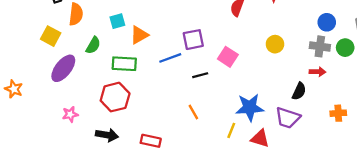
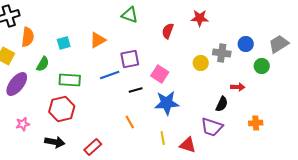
orange triangle: (139, 35) -> (98, 40), moved
gray cross: (320, 46) -> (222, 53), moved
blue star: (250, 107) -> (167, 103), moved
yellow line: (231, 130) -> (163, 138), turned -32
red rectangle: (151, 141) -> (93, 147), turned -54

